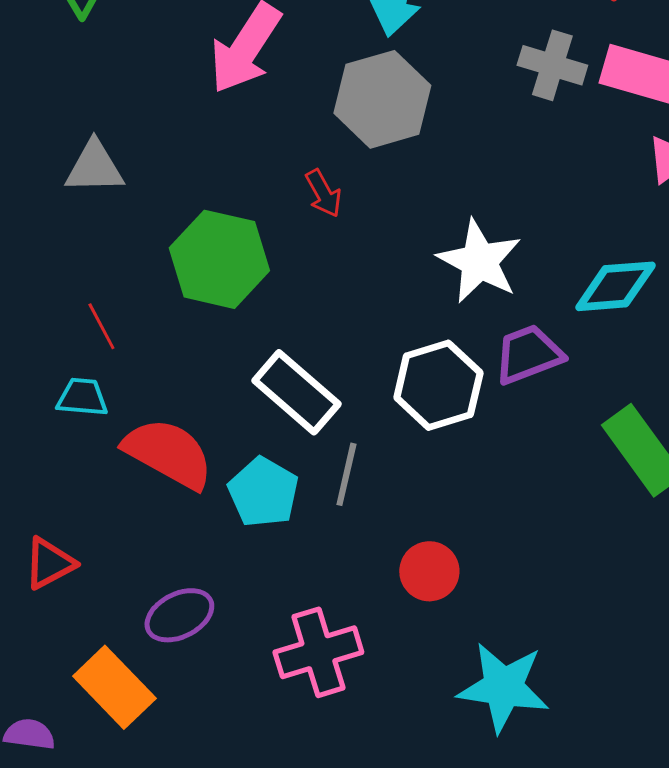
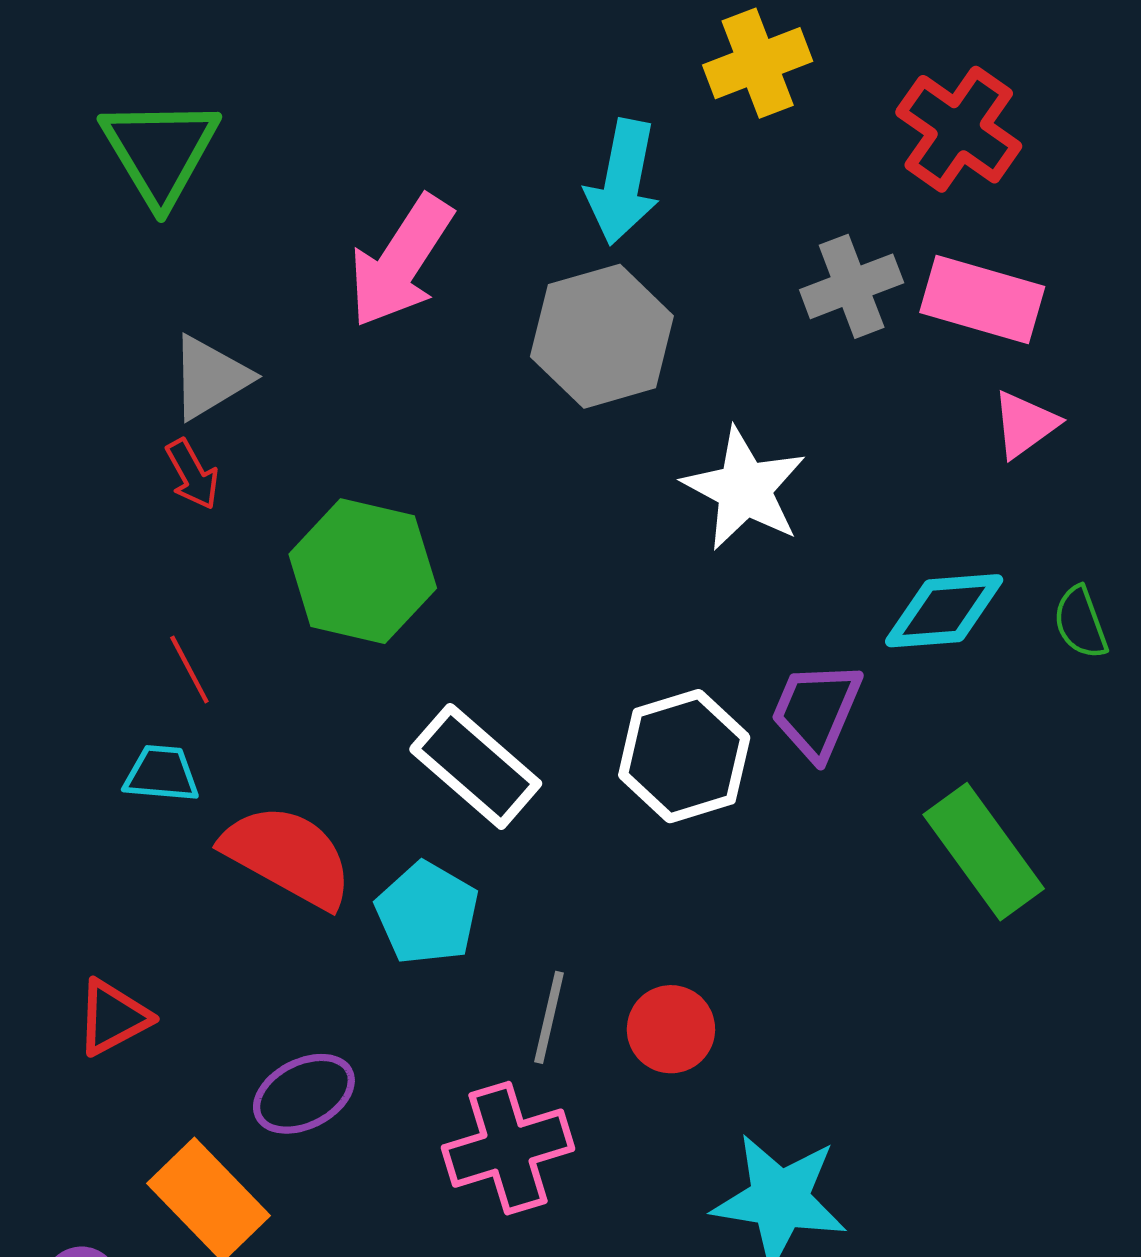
gray cross: (552, 65) -> (852, 286), turned -38
gray triangle: (94, 167) -> (210, 377), moved, turned -30
red arrow: (323, 193) -> (192, 474), moved
white star: (479, 261) -> (744, 489), moved
purple trapezoid: (528, 354) -> (816, 711), turned -46
gray line: (346, 474) -> (549, 1017), moved

